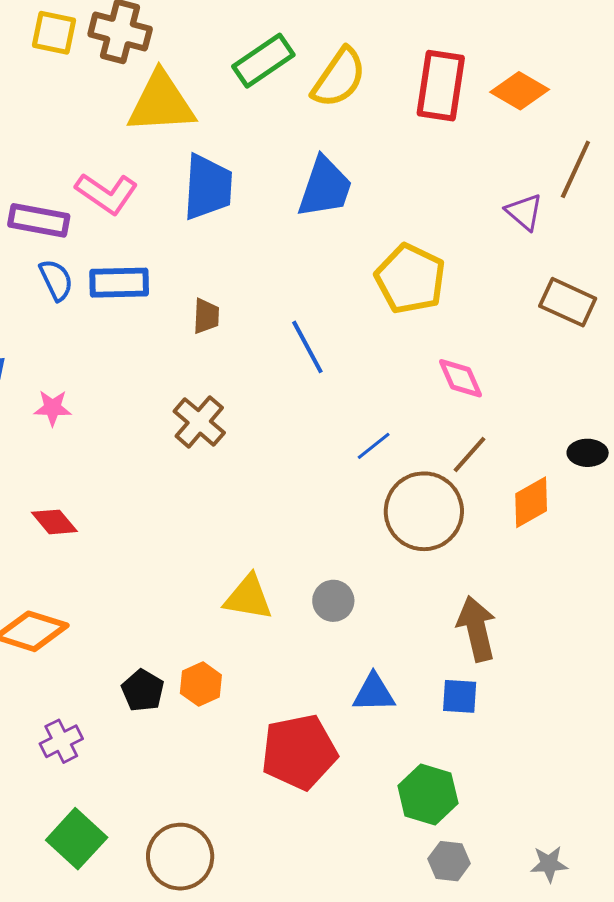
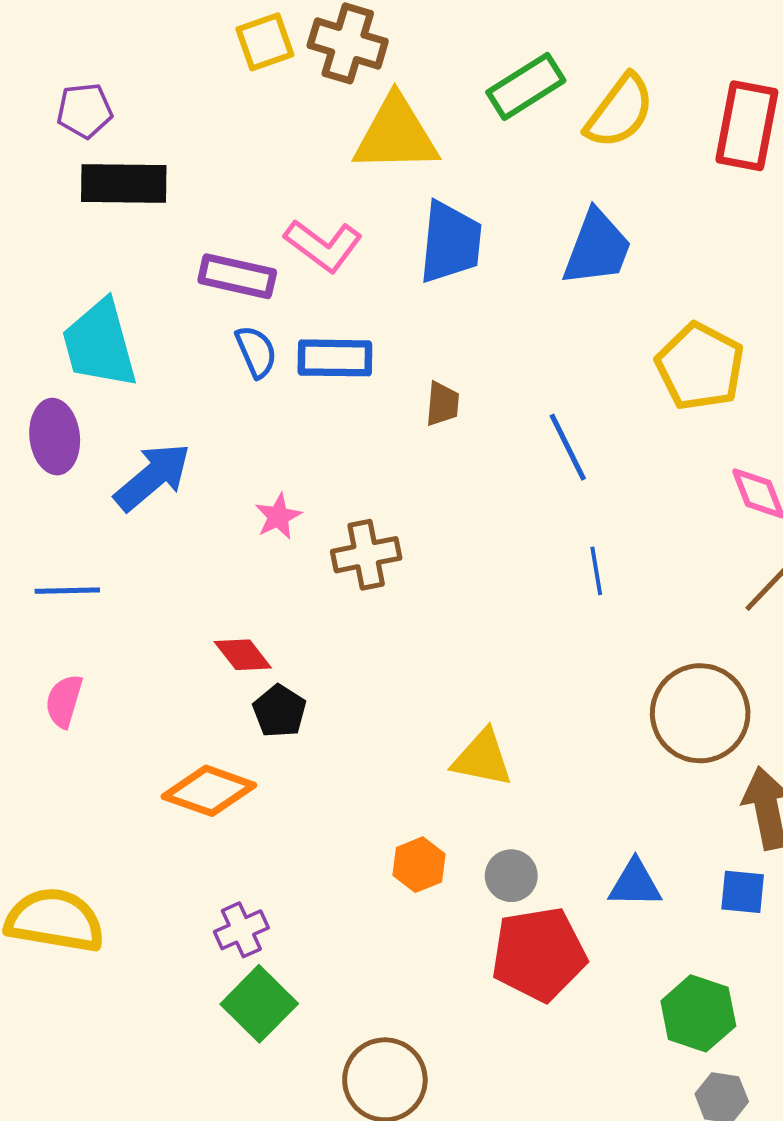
yellow square: (54, 33) -> (265, 42), turned -33
pink star: (53, 408) -> (278, 516), moved, turned -30
brown cross: (199, 422) -> (366, 555), moved, turned 36
blue line: (374, 446) -> (596, 571), moved, turned -63
brown circle: (424, 511) -> (700, 713), moved
gray circle: (333, 601) -> (511, 876), moved
black pentagon: (143, 690) -> (279, 711), moved
green square: (77, 839) -> (259, 1004), moved

